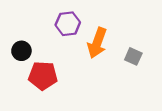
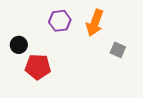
orange arrow: (97, 43) -> (95, 23), moved

